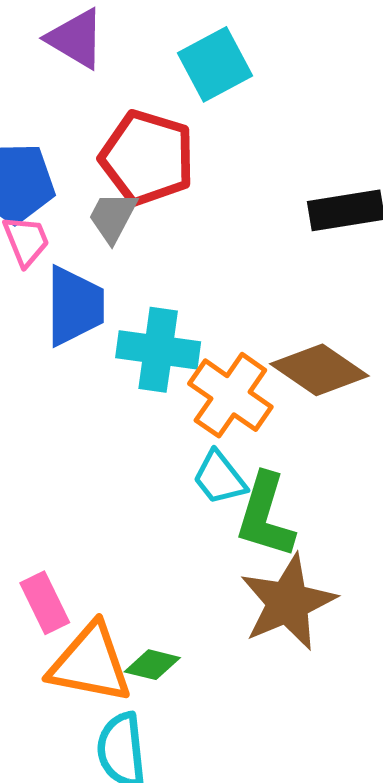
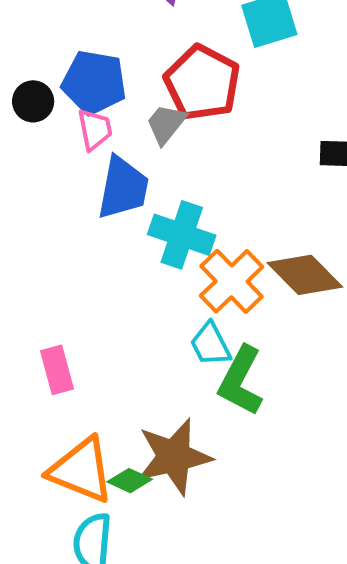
brown star: (288, 602) -> (174, 457), moved
pink rectangle: (45, 603) -> (57, 370), moved

